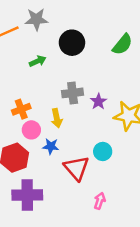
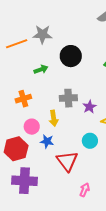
orange cross: (21, 109) -> (23, 99), moved
cyan circle: (103, 151) -> (90, 141), moved

